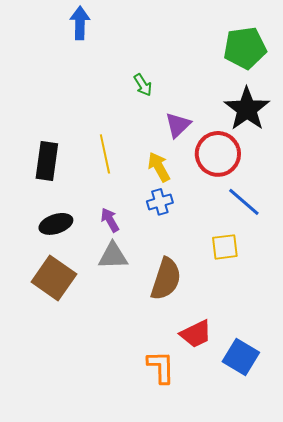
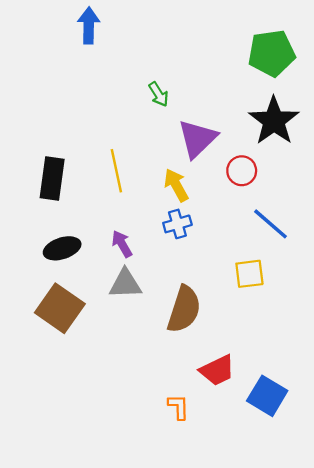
purple triangle: (178, 125) -> (197, 139), size x1.4
red circle: (218, 154) -> (242, 171), size x0.6
orange L-shape: (161, 367) -> (178, 407), size x0.7

